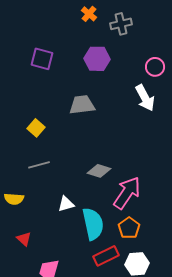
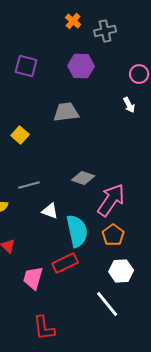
white arrow: (145, 98) -> (129, 105), size x0.6
gray line: (39, 165) -> (29, 185), moved
white triangle: (66, 204) -> (50, 211), turned 36
red rectangle: (106, 256) -> (65, 263), moved

